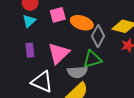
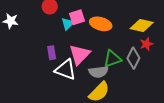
cyan triangle: (29, 21) -> (68, 24), moved
gray diamond: (98, 36) -> (133, 58), moved
white triangle: (42, 82) -> (66, 70), moved

